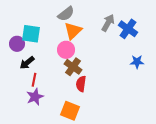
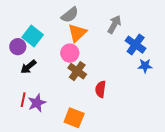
blue cross: (128, 29) -> (136, 45), moved
cyan square: (31, 34) -> (33, 36), turned 30
red line: (34, 80) -> (23, 100), moved
red semicircle: (81, 84) -> (101, 89), moved

